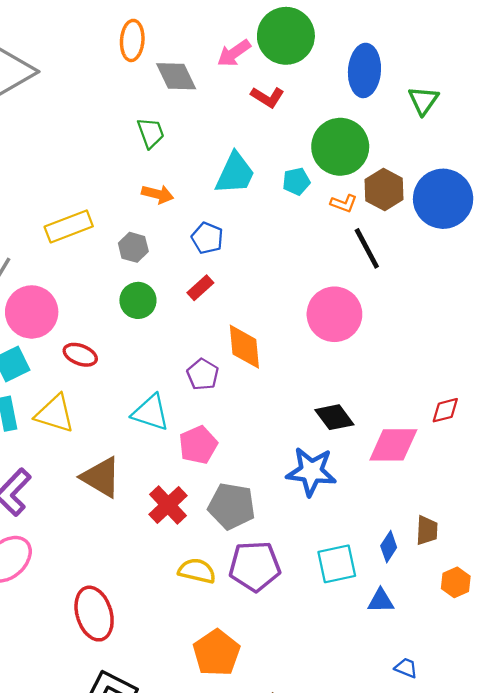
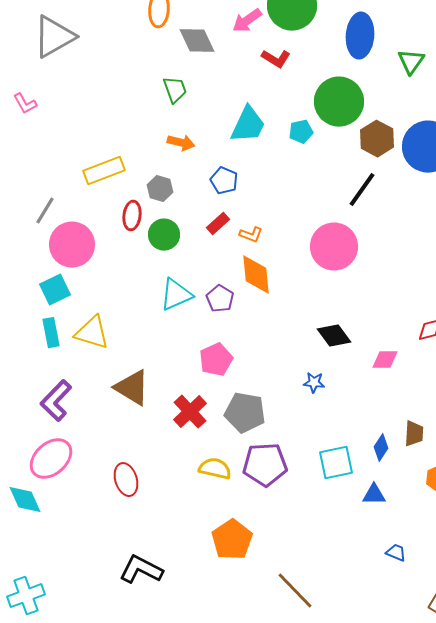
orange L-shape: (344, 203) -> (251, 235), moved
black line: (367, 248) -> (362, 190), turned 63
red ellipse: (80, 355) -> (132, 216), moved, turned 76
cyan triangle: (151, 413) -> (176, 295), moved, turned -42
pink diamond: (393, 445) -> (385, 360), size x0.6
blue star: (311, 471) -> (314, 383), size x0.5
red ellipse: (94, 614) -> (126, 480), moved, size x0.7

